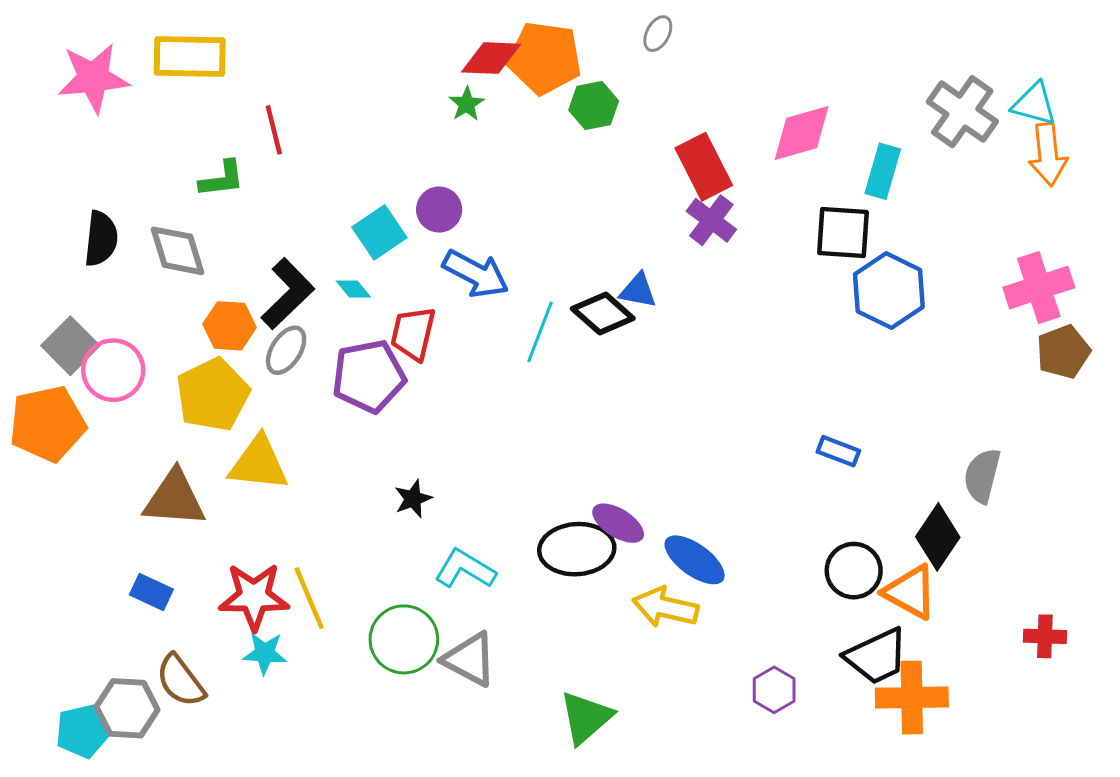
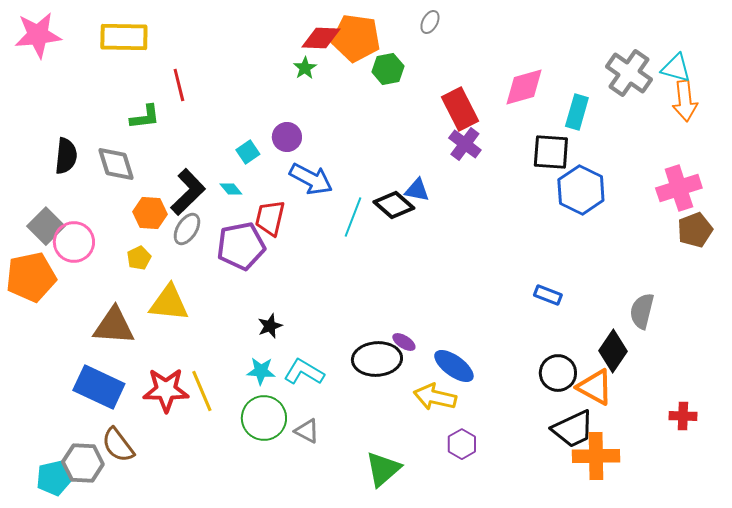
pink star: (93, 78) -> (38, 35), moved
cyan square: (379, 232) -> (248, 152), size x0.7
yellow pentagon: (213, 395) -> (139, 258), size x0.5
purple ellipse: (618, 523) -> (404, 342), size x0.7
blue rectangle: (151, 592) -> (99, 387), size x1.8
cyan star: (265, 653) -> (261, 371), moved
gray triangle: (470, 659) -> (307, 431), size x0.7
purple hexagon: (774, 690) -> (462, 444), moved

